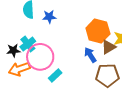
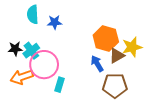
black star: (13, 50) -> (15, 49), moved
cyan rectangle: (55, 75) -> (59, 85), turned -32

